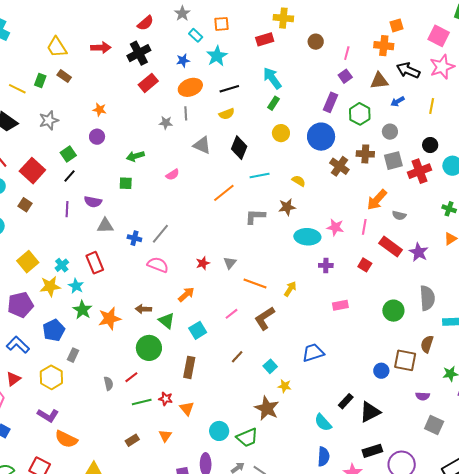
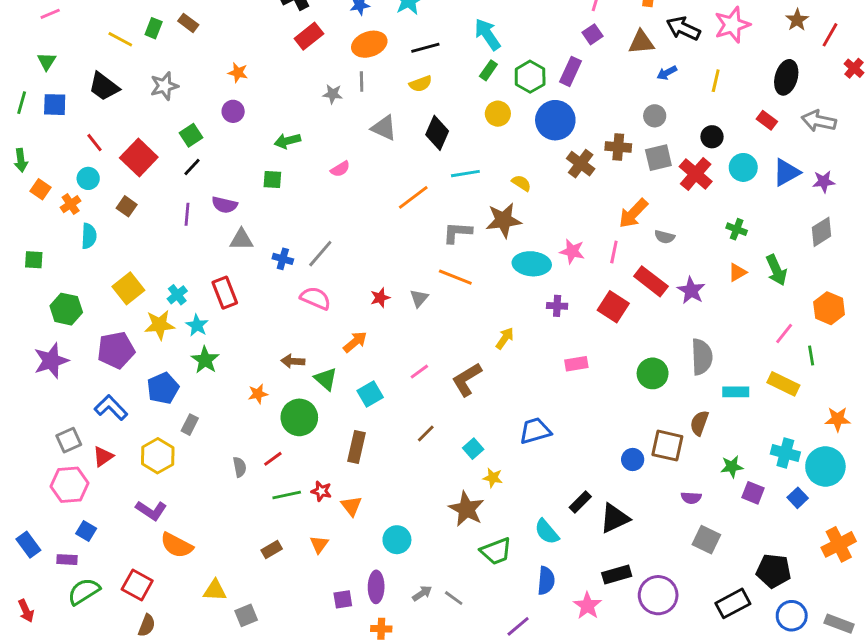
green hexagon: (360, 114) -> (530, 77), moved
red cross: (420, 171) -> (696, 174), turned -30
brown star: (287, 207) -> (504, 220), size x1.4
red square: (365, 265) -> (613, 307), size x1.5
orange line: (255, 283) -> (455, 277), moved
orange star: (110, 319) -> (258, 394), moved, size x0.6
green trapezoid: (247, 438) -> (496, 551), moved

